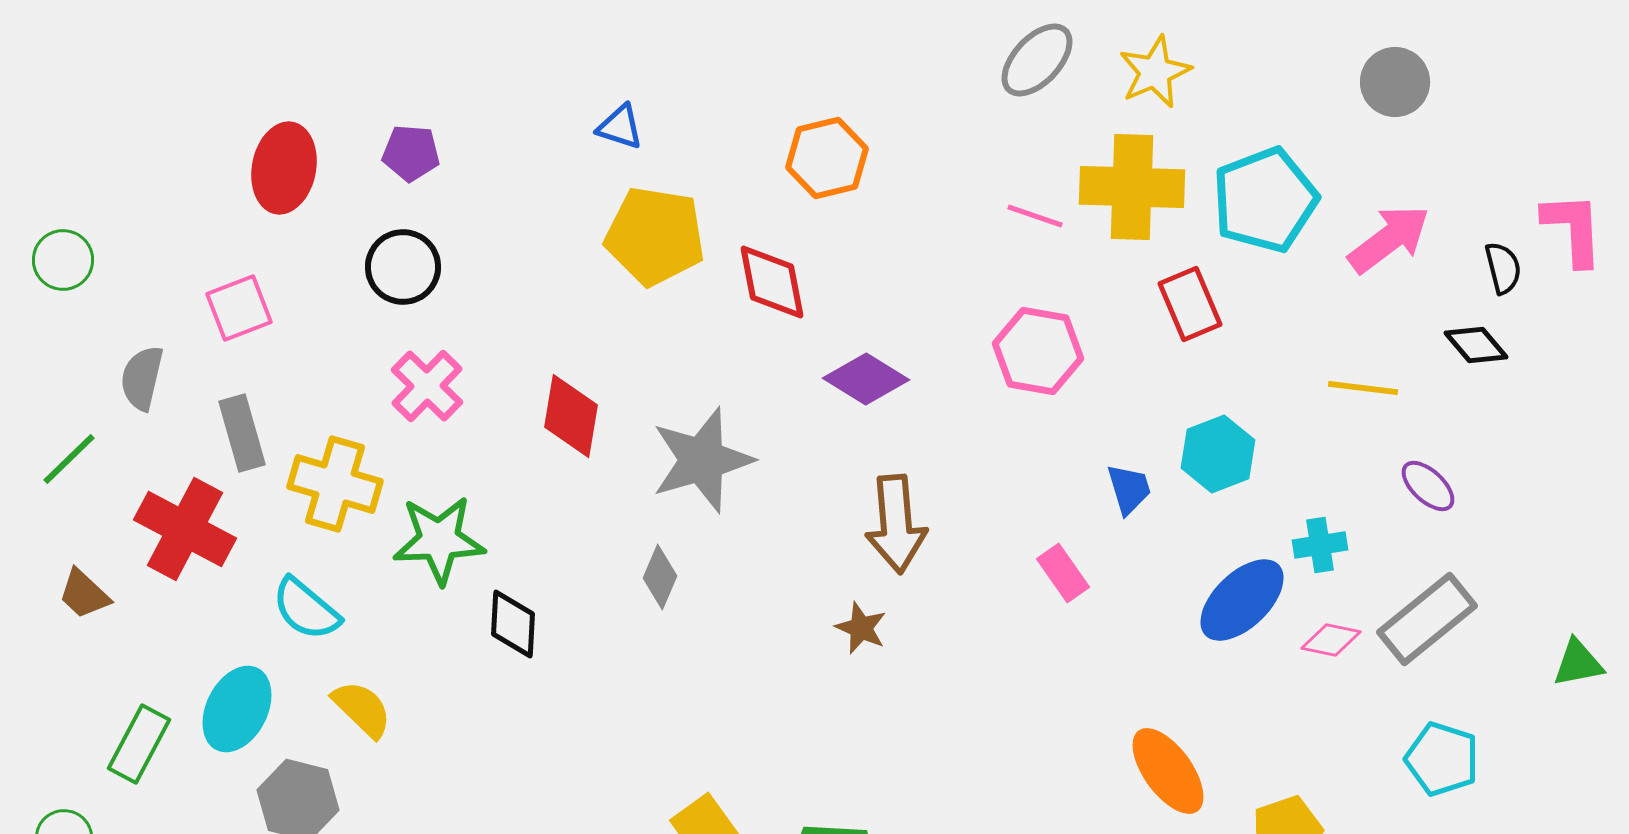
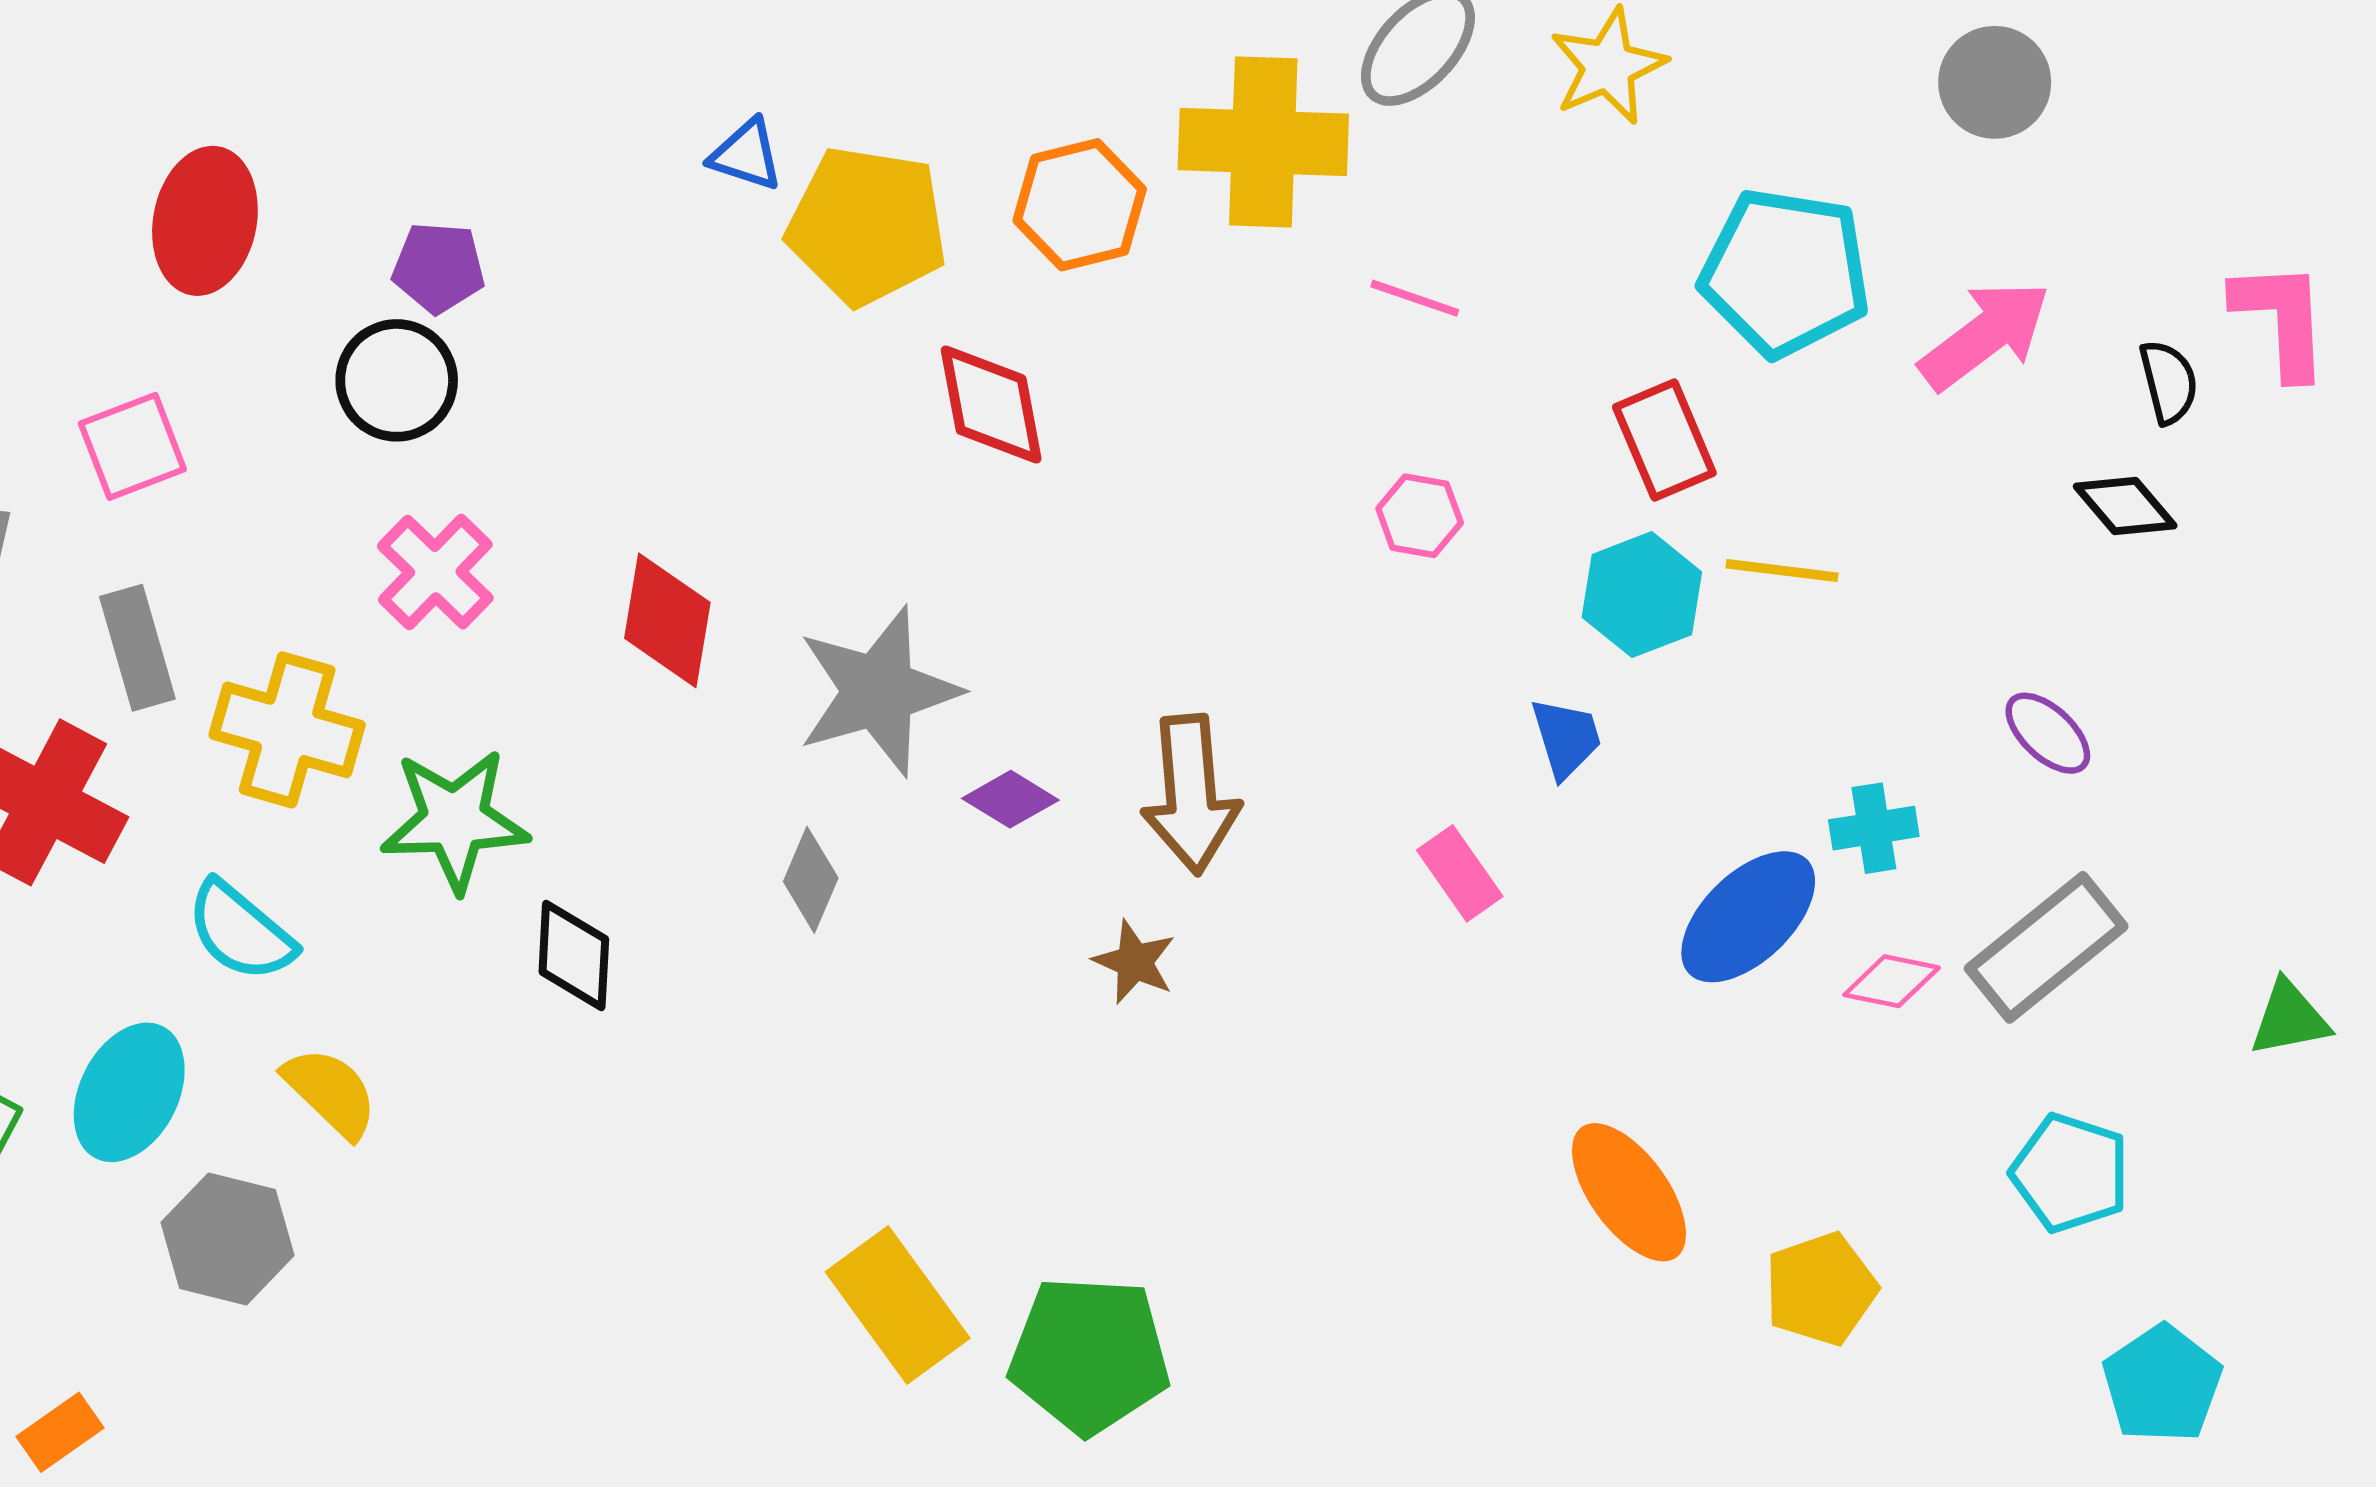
purple pentagon: (411, 153) -> (439, 268), moved
yellow cross: (1132, 187) -> (1263, 142), moved
cyan pentagon: (1265, 200) -> (1785, 272), turned 30
yellow pentagon: (655, 236) -> (867, 226), moved
pink hexagon: (1038, 351) -> (1420, 516), size x0.6
purple diamond: (866, 379) -> (1010, 799), moved, size x0.7
yellow line: (1363, 388) -> (1782, 570), moved
cyan hexagon: (1218, 454) -> (1642, 595), moved

